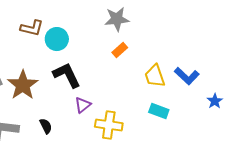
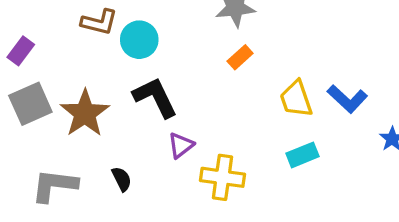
cyan rectangle: (159, 111) -> (302, 155), turned -42

